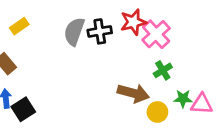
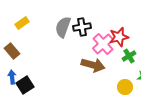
red star: (133, 22) -> (119, 37), moved
pink cross: (156, 34) -> (103, 44), moved
brown arrow: (133, 93) -> (93, 65), moved

